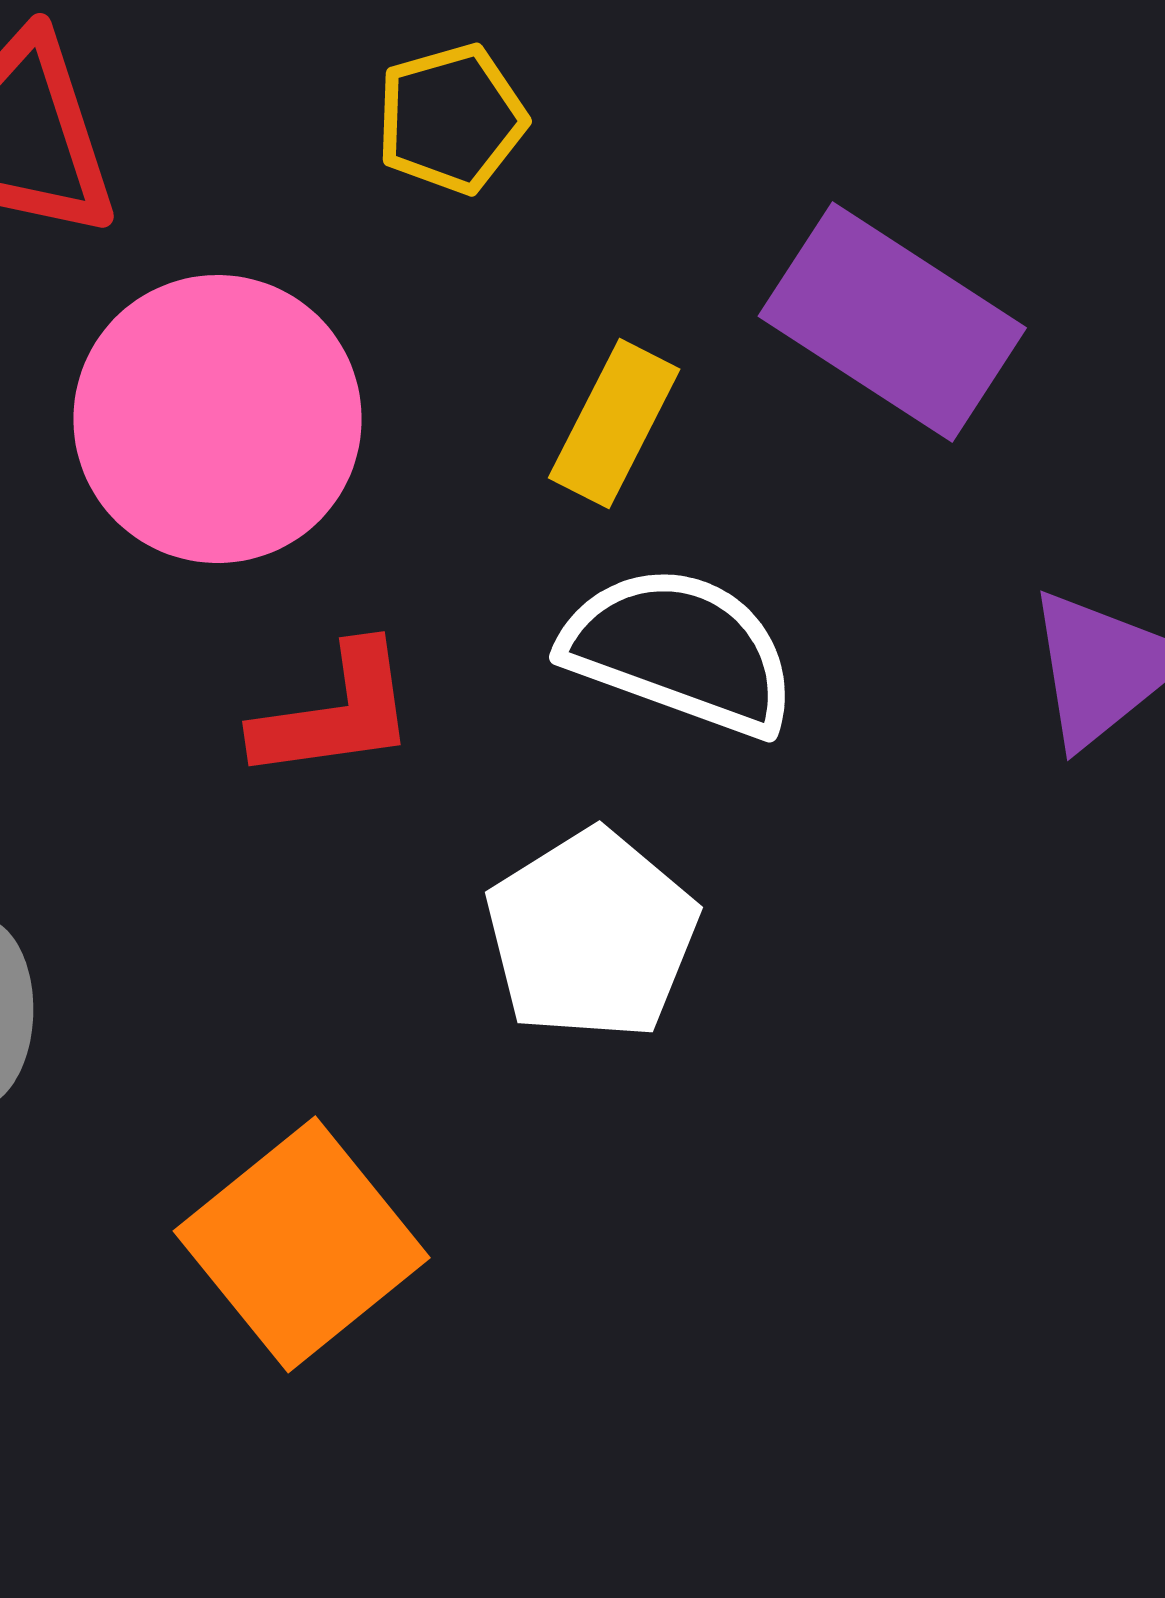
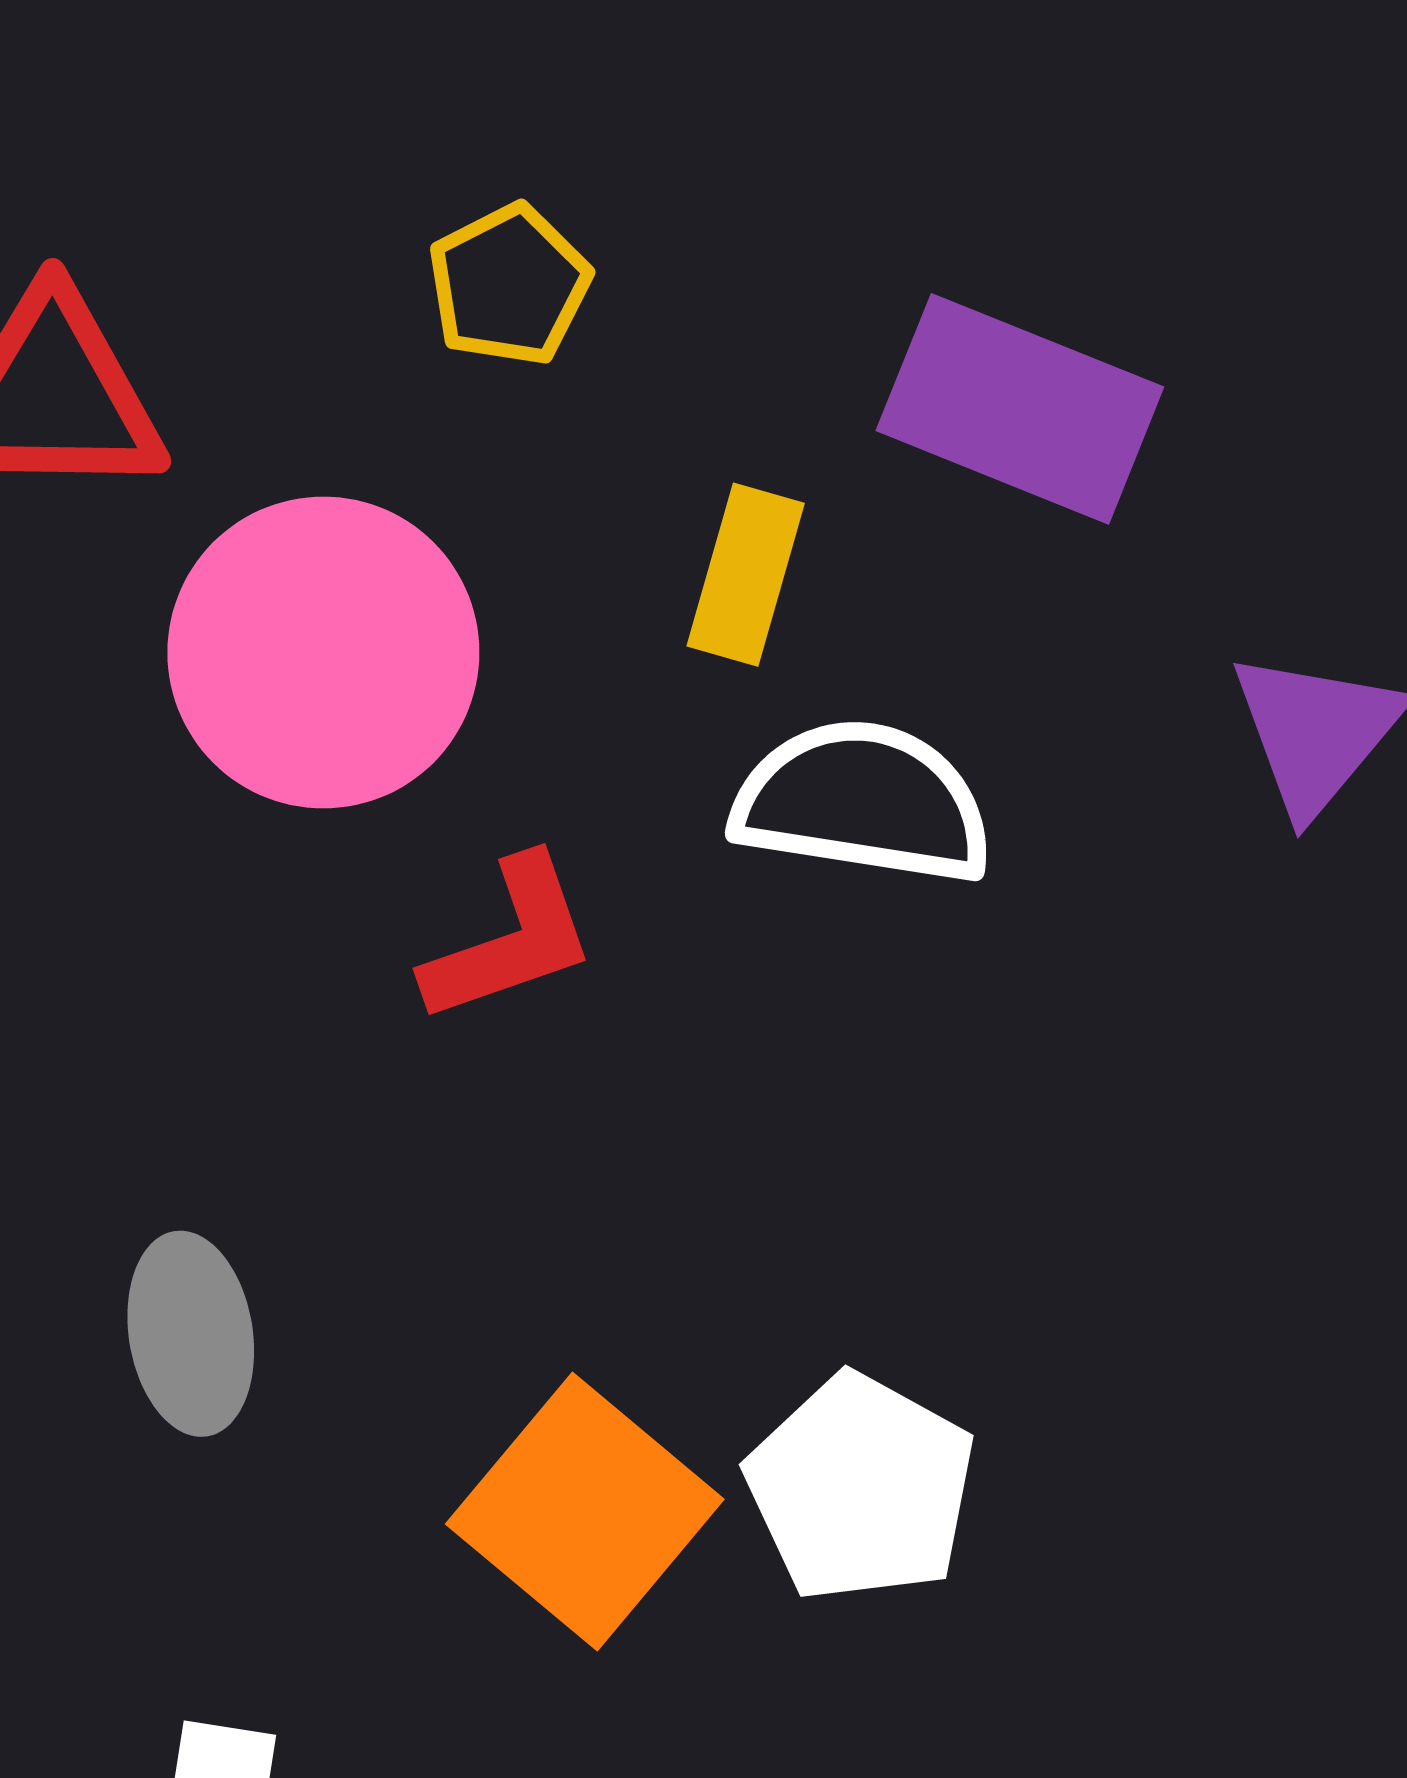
white pentagon: (592, 935) -> (861, 1488), moved

